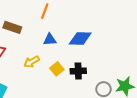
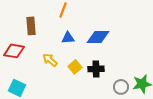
brown rectangle: (12, 27) -> (31, 26), turned 66
yellow arrow: (32, 62) -> (50, 60), turned 70

